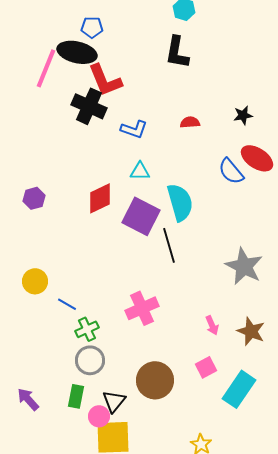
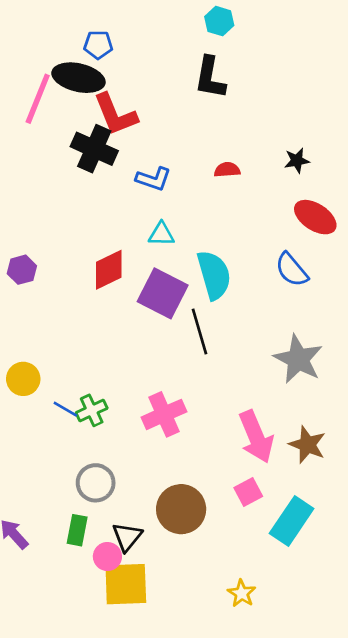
blue semicircle: (231, 171) -> (292, 270), moved
pink arrow: (212, 325) -> (256, 437), size x2.0
green cross: (87, 329) -> (92, 410), moved

